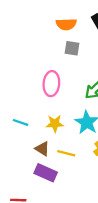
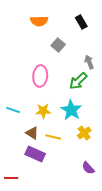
orange semicircle: (66, 24) -> (39, 21), moved
gray square: (72, 48) -> (58, 45), turned 32

